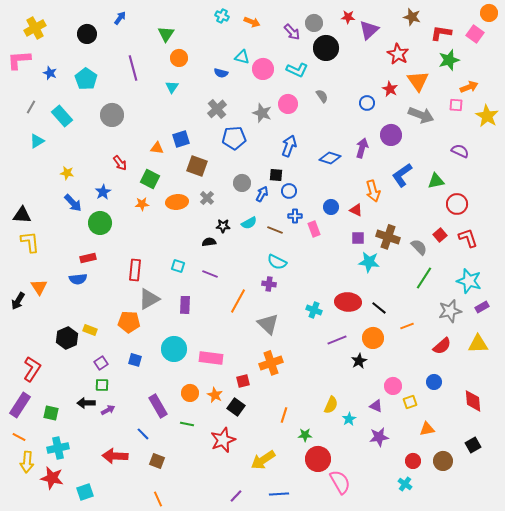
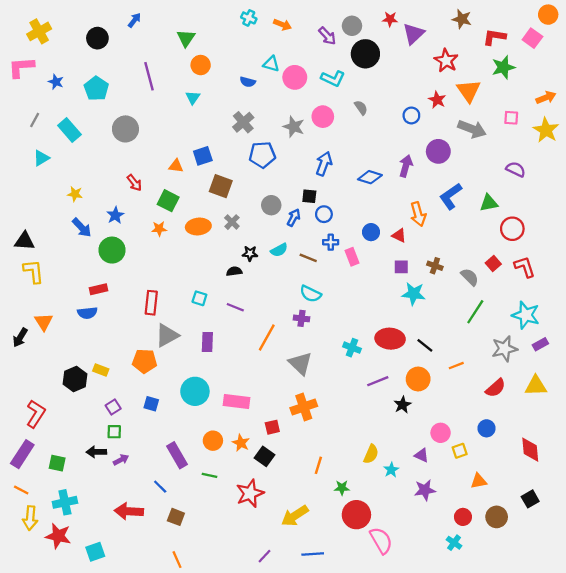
orange arrow: (469, 87) -> (546, 98), moved
brown cross: (388, 237) -> (435, 266), size x0.6

